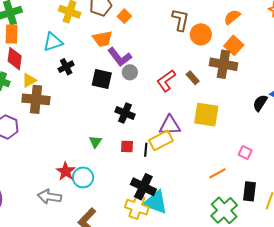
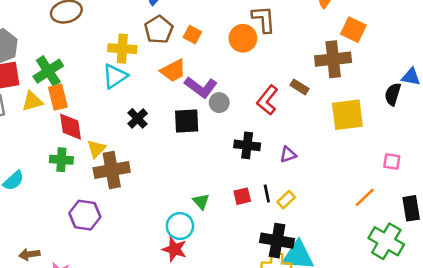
orange circle: (201, 34) -> (243, 38), moved
cyan triangle: (53, 42) -> (115, 76), moved
orange square: (234, 45) -> (353, 30), moved
black cross: (125, 113) -> (247, 145), moved
yellow square: (206, 115) -> (347, 115), moved
purple triangle: (170, 125) -> (288, 155), size x0.6
yellow rectangle: (161, 140) -> (286, 200), moved, size x0.6
cyan circle: (83, 177) -> (180, 226), moved

